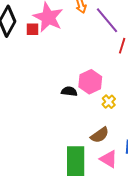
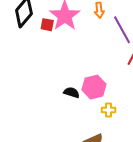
yellow cross: (109, 102) -> (108, 110), turned 32

